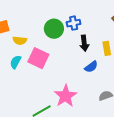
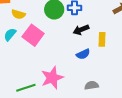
black arrow: (84, 43) -> (81, 30), turned 63

